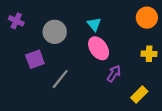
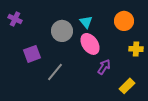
orange circle: (147, 18) -> (124, 21), moved
gray circle: (55, 32) -> (62, 31), moved

